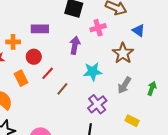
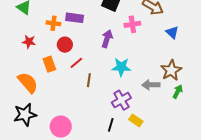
orange cross: (13, 42) -> (53, 23), moved
brown star: (123, 53) -> (171, 70), moved
gray arrow: (124, 85) -> (151, 85), turned 48
brown line: (62, 89) -> (89, 80), turned -40
yellow rectangle: (132, 121) -> (136, 120), moved

